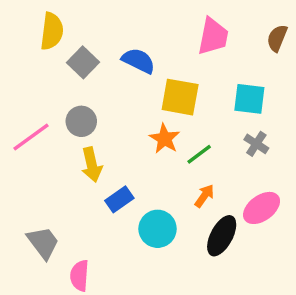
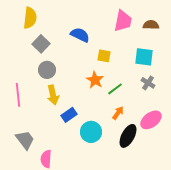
brown semicircle: (277, 38) -> (151, 25), moved, turned 70
gray square: (83, 62) -> (41, 44), moved
yellow square: (180, 97) -> (104, 56), size x0.6
pink line: (31, 137) -> (18, 95), moved, turned -60

